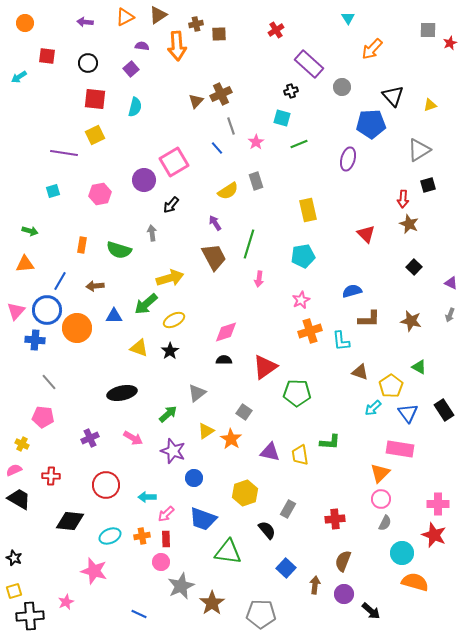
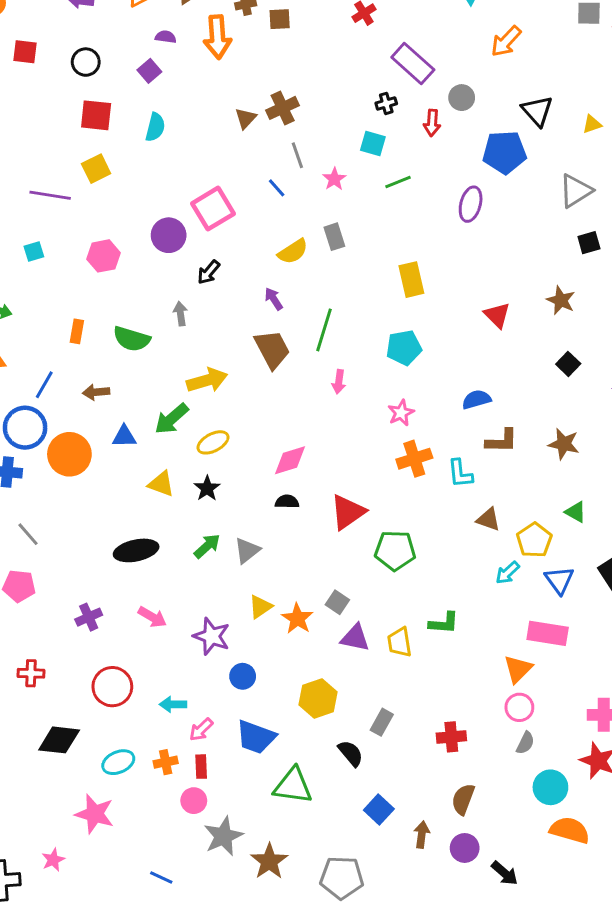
red arrow: (403, 199) -> (432, 123), moved
gray square: (244, 412) -> (337, 602), moved
green arrow: (168, 414) -> (207, 546), moved

